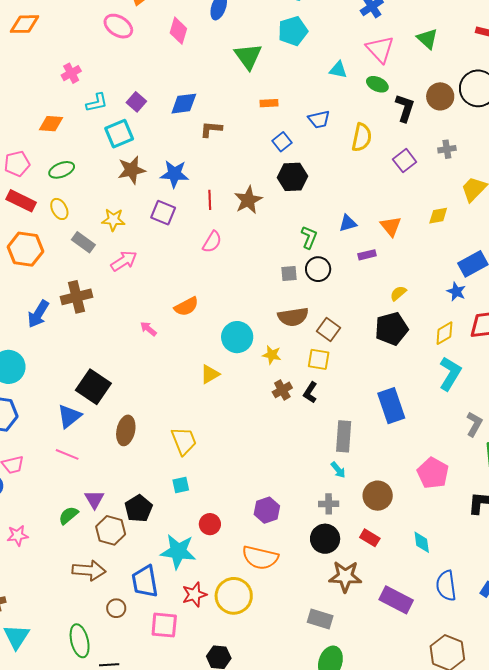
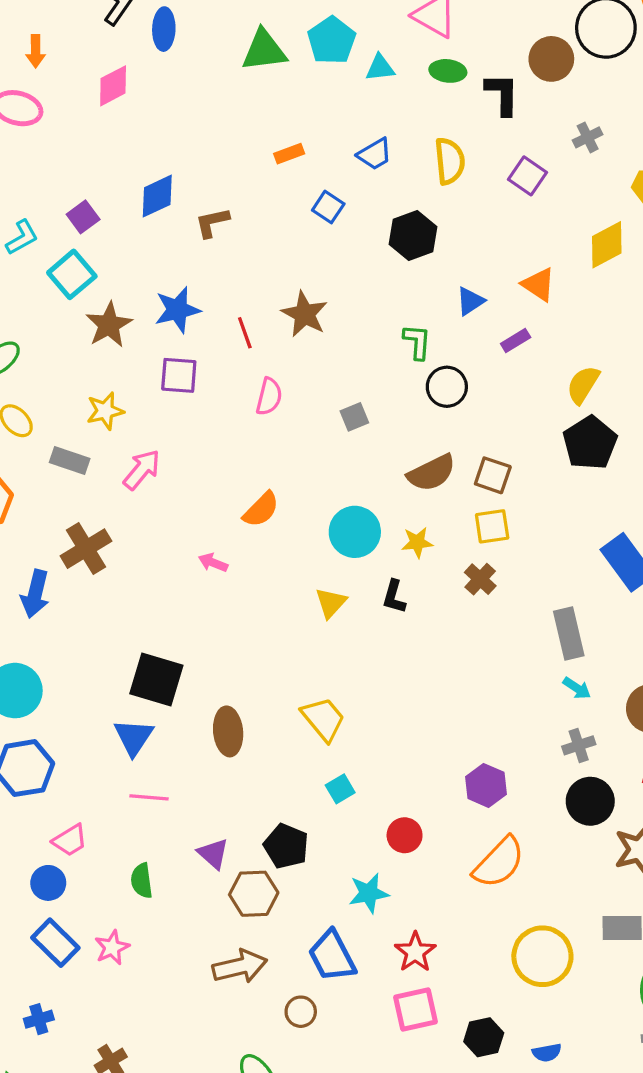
pink diamond: (178, 31) -> (113, 86), turned 64
cyan pentagon: (293, 31) -> (332, 40), moved
green triangle: (248, 56) -> (264, 50), moved, turned -44
purple square: (136, 102) -> (83, 217), turned 30
black hexagon: (292, 177) -> (413, 236), moved
yellow diamond: (438, 216) -> (607, 245), size x1.4
gray square: (289, 274) -> (354, 417), moved
yellow semicircle: (398, 293) -> (583, 385), size x1.4
brown cross: (282, 390) -> (480, 579), moved
black L-shape: (310, 392) -> (394, 597), moved
green semicircle: (68, 515) -> (142, 881), moved, turned -40
cyan star: (178, 551) -> (369, 893), size x0.7
orange semicircle: (260, 558) -> (499, 862), turned -42
yellow circle: (234, 596) -> (542, 956), moved
pink square: (164, 625) -> (415, 1010), moved

